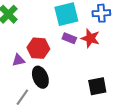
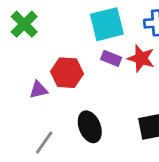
black ellipse: (40, 77) -> (90, 127), moved

